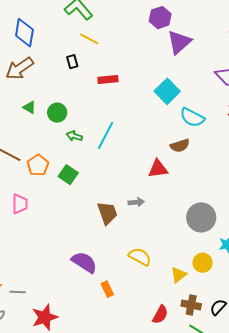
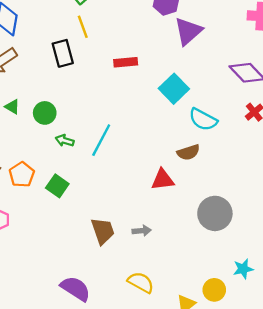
yellow line: (89, 39) -> (83, 27), turned 42
black rectangle: (72, 62) -> (63, 53), size x1.6
red rectangle: (108, 80) -> (126, 62), moved
gray arrow: (136, 202) -> (142, 231), moved
gray circle: (201, 217) -> (215, 213), moved

